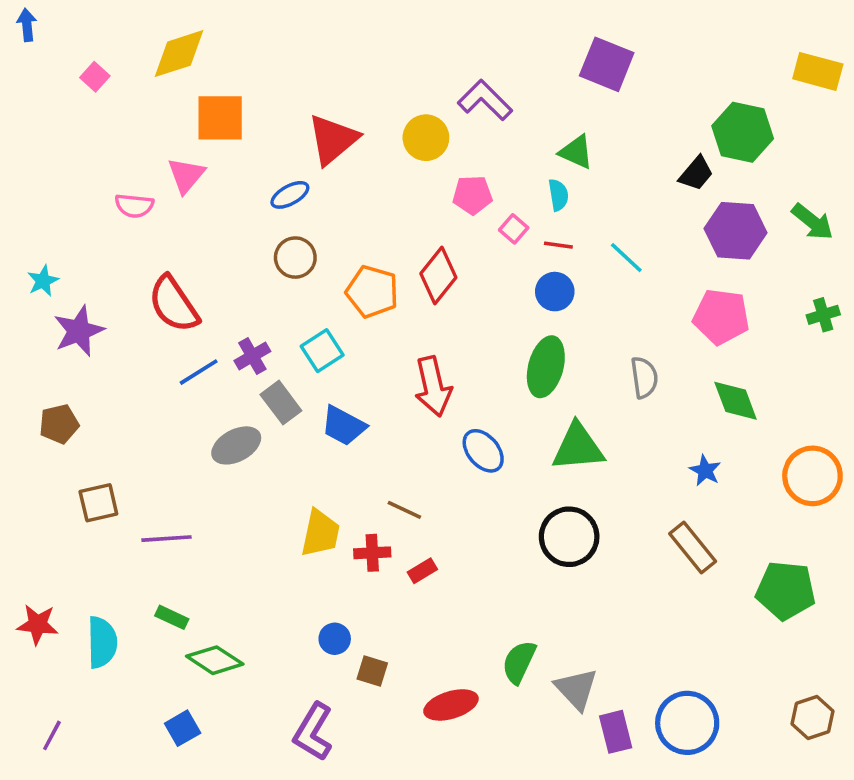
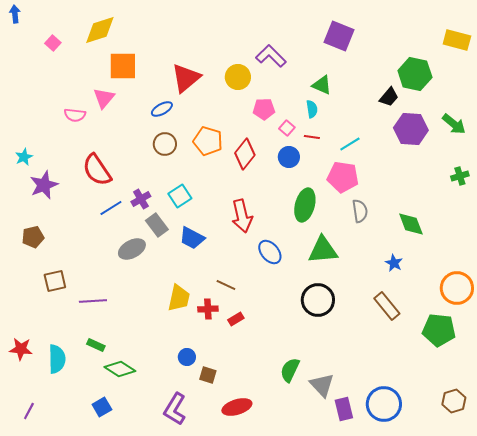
cyan line: (626, 258) -> (350, 144), turned -75
orange pentagon: (372, 292) -> (208, 141), moved
blue circle: (555, 292) -> (289, 157), moved
pink pentagon: (721, 317) -> (343, 177), moved
orange circle: (812, 476) -> (457, 288), moved
red ellipse: (451, 705) -> (237, 407), moved

